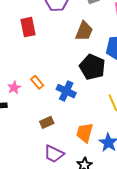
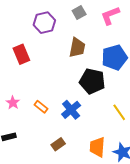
pink star: (14, 88) -> (13, 103), moved
blue cross: (66, 91) -> (71, 110), turned 36

